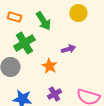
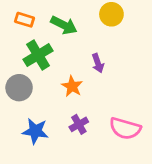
green arrow: (43, 21) -> (64, 25), turned -30
purple arrow: (68, 49) -> (98, 63), turned 88

